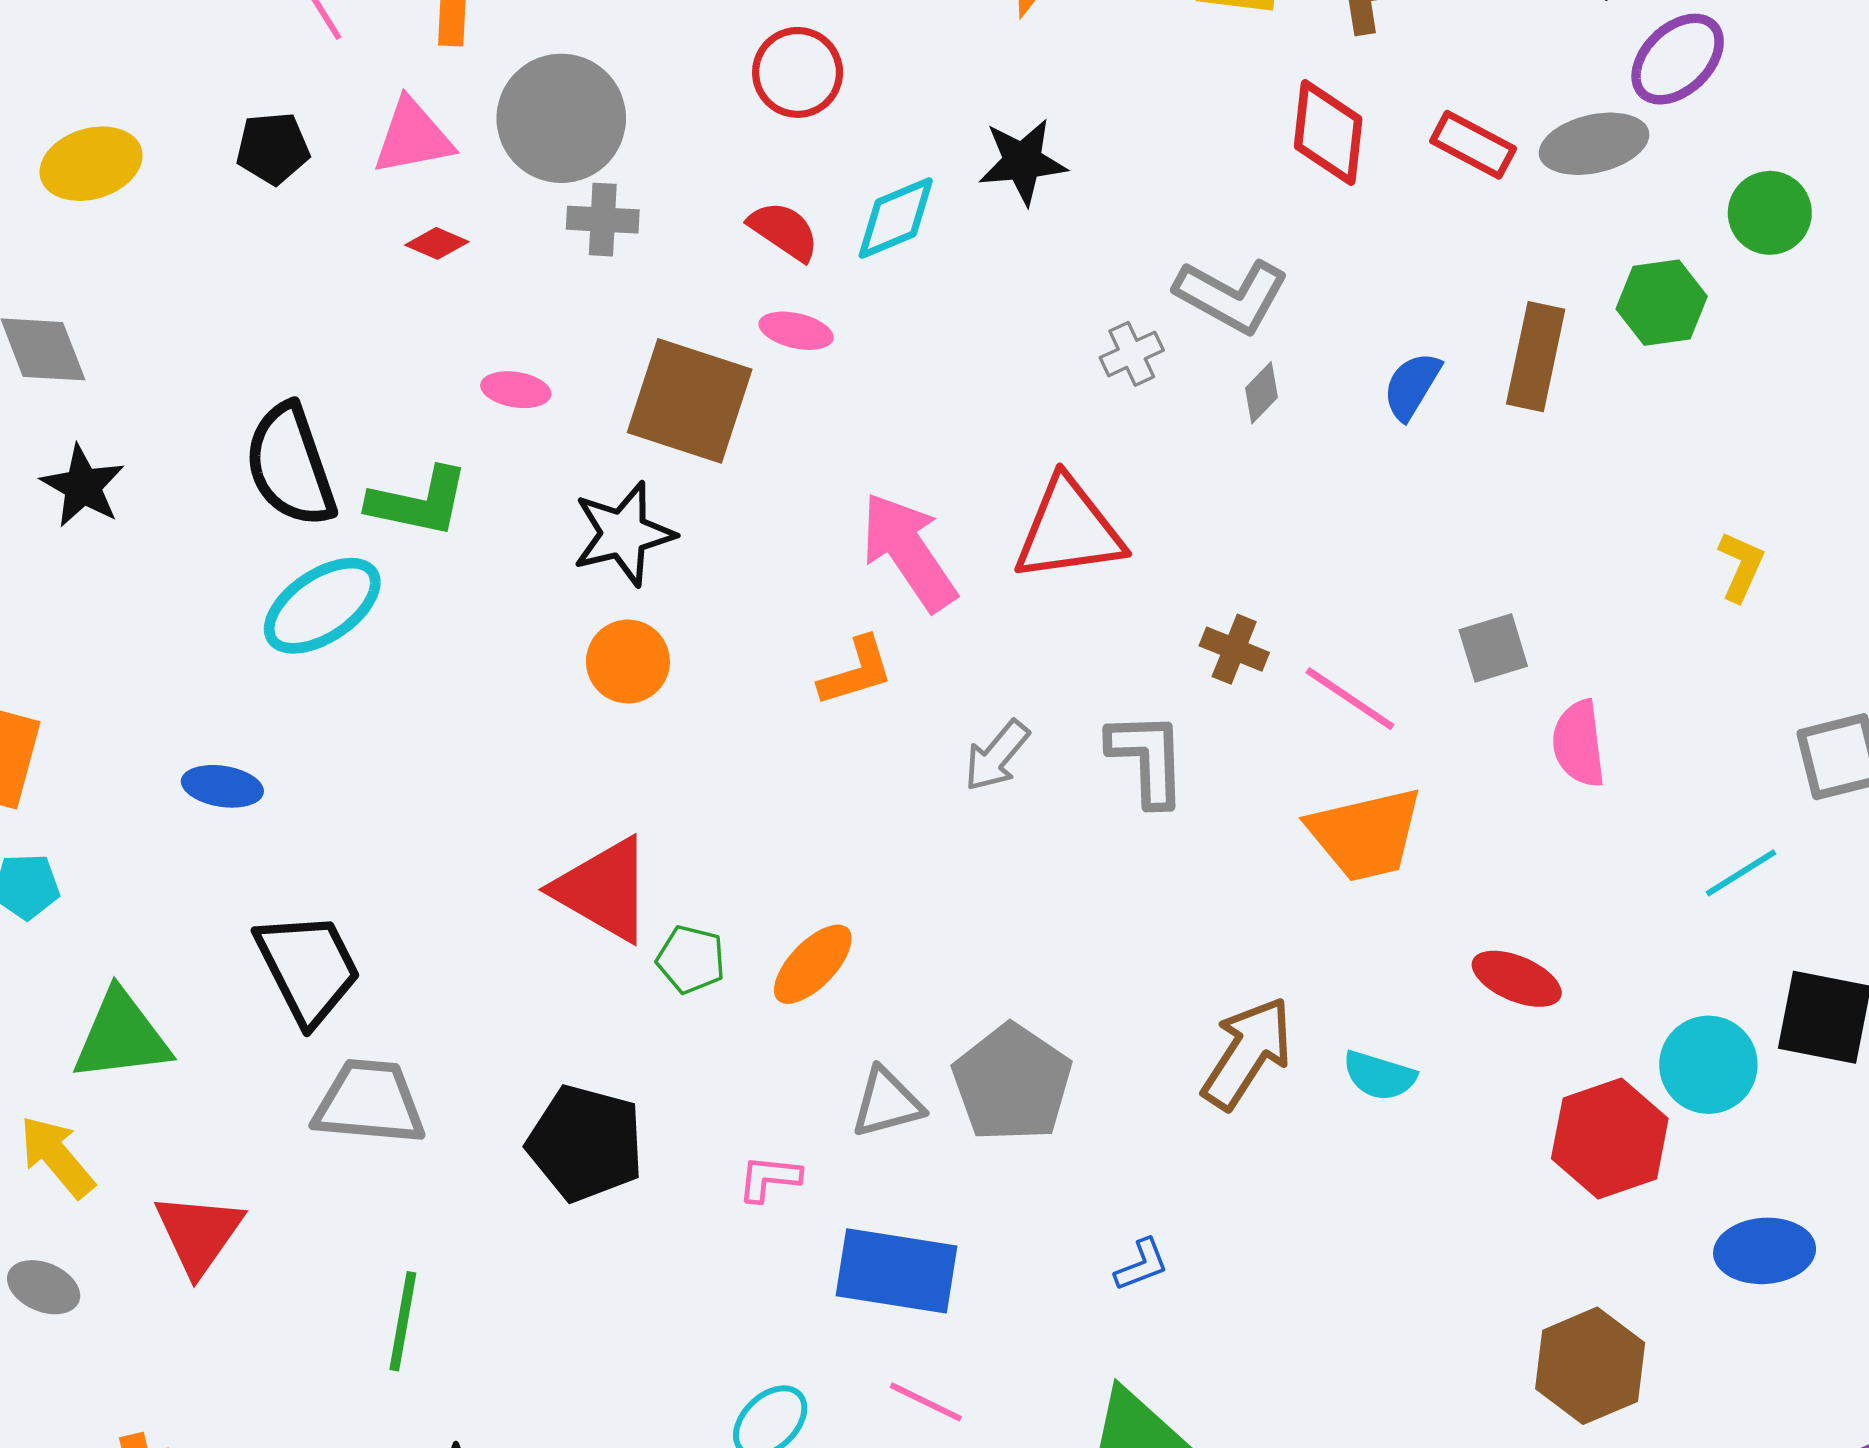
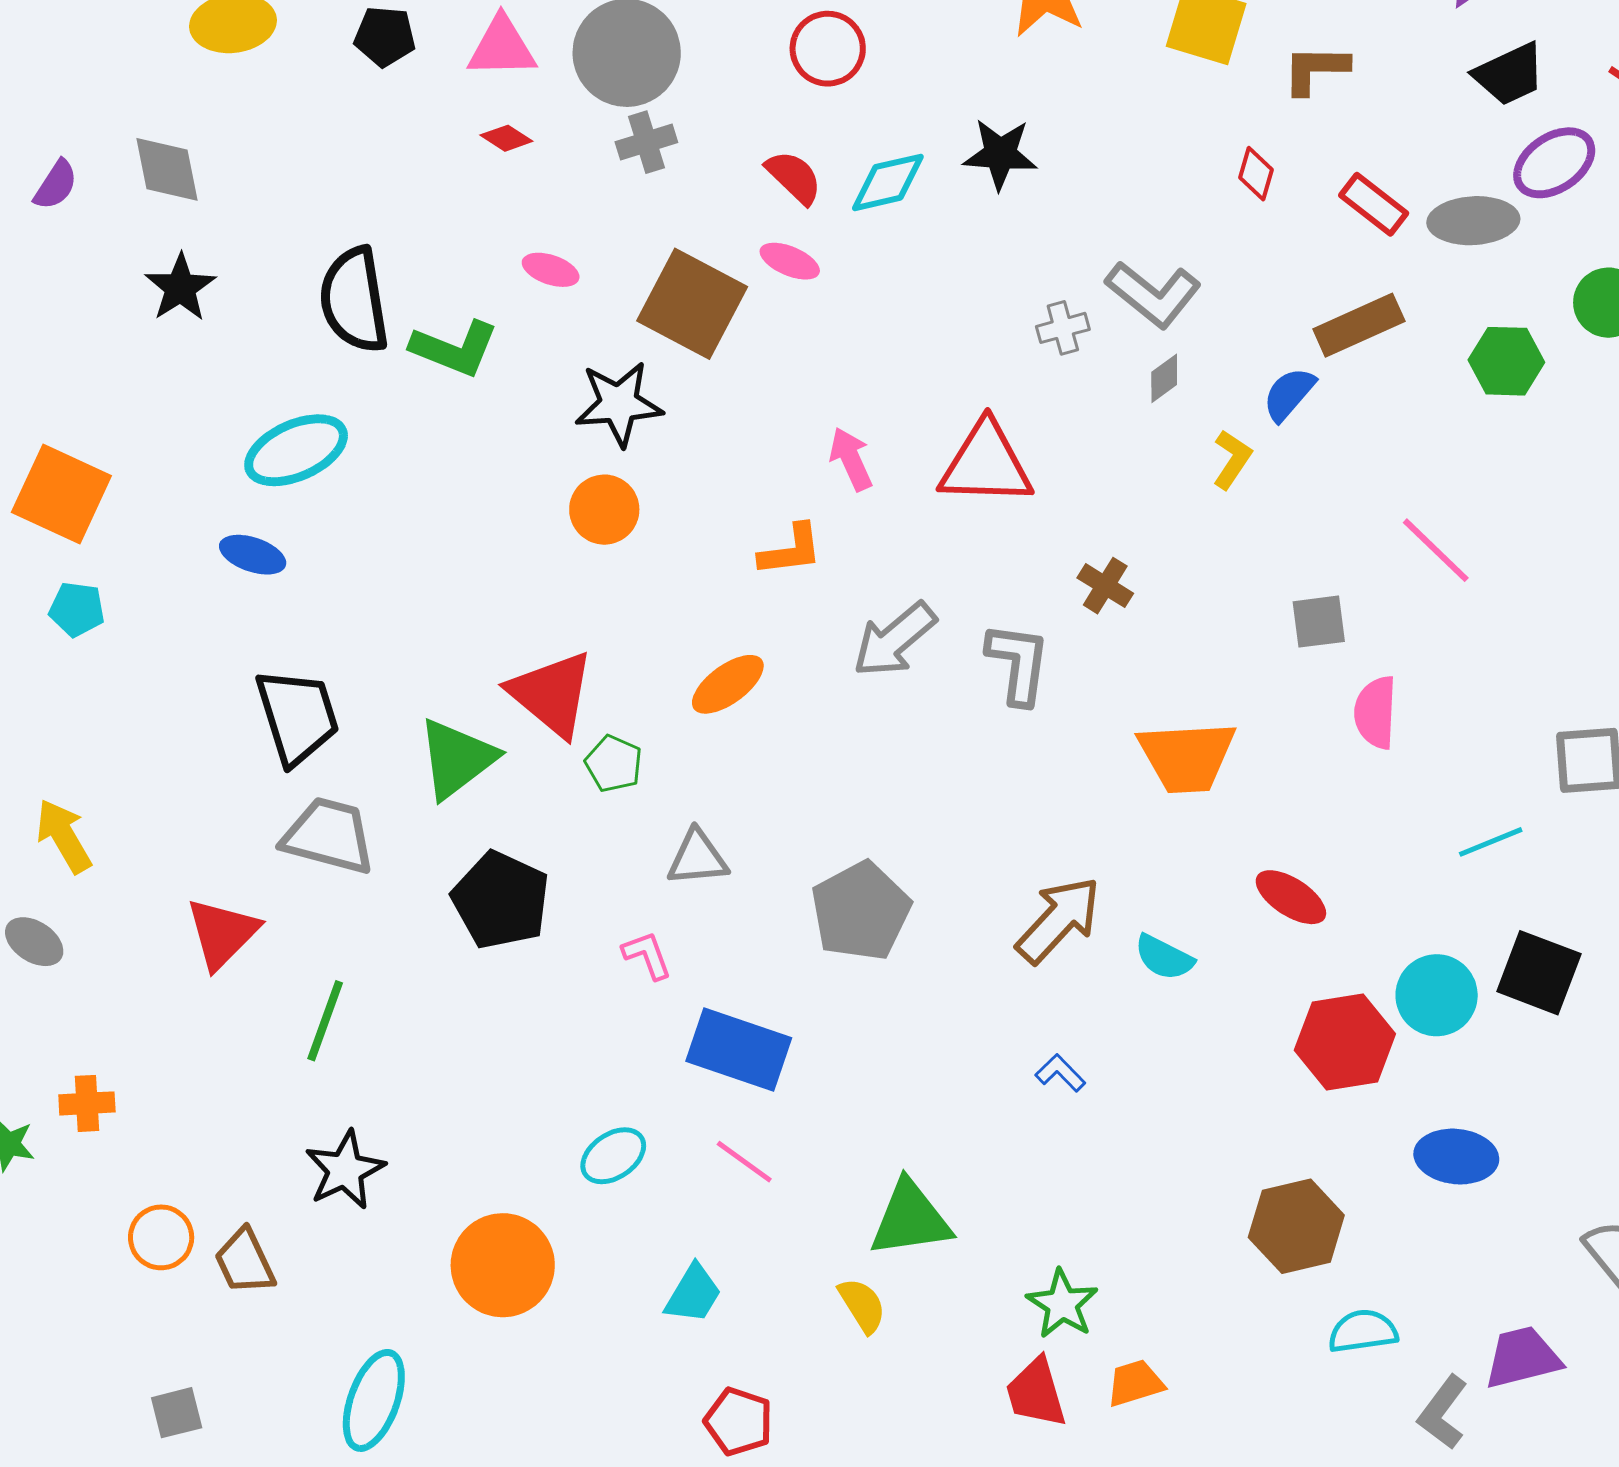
red diamond: (1328, 133) -> (1256, 174), size x0.6
gray cross: (603, 220) -> (646, 142), turned -30
brown rectangle: (1536, 357) -> (1359, 325), moved, turned 44
pink arrow: (909, 552) -> (851, 459), size x0.6
yellow L-shape: (1741, 566) -> (1232, 459), moved
cyan ellipse: (322, 606) -> (296, 450), moved
pink line: (1350, 699) -> (1436, 550), moved
gray arrow: (997, 756) -> (894, 640), size x1.4
orange ellipse: (813, 964) -> (728, 684), moved
green triangle: (121, 1036) -> (457, 759), moved, turned -40
gray triangle: (887, 1103) -> (697, 858), moved
pink L-shape: (769, 1178) -> (647, 955), turned 54
red triangle: (199, 1234) -> (222, 933), moved
blue L-shape: (1142, 1265) -> (1060, 1073), moved, turned -123

